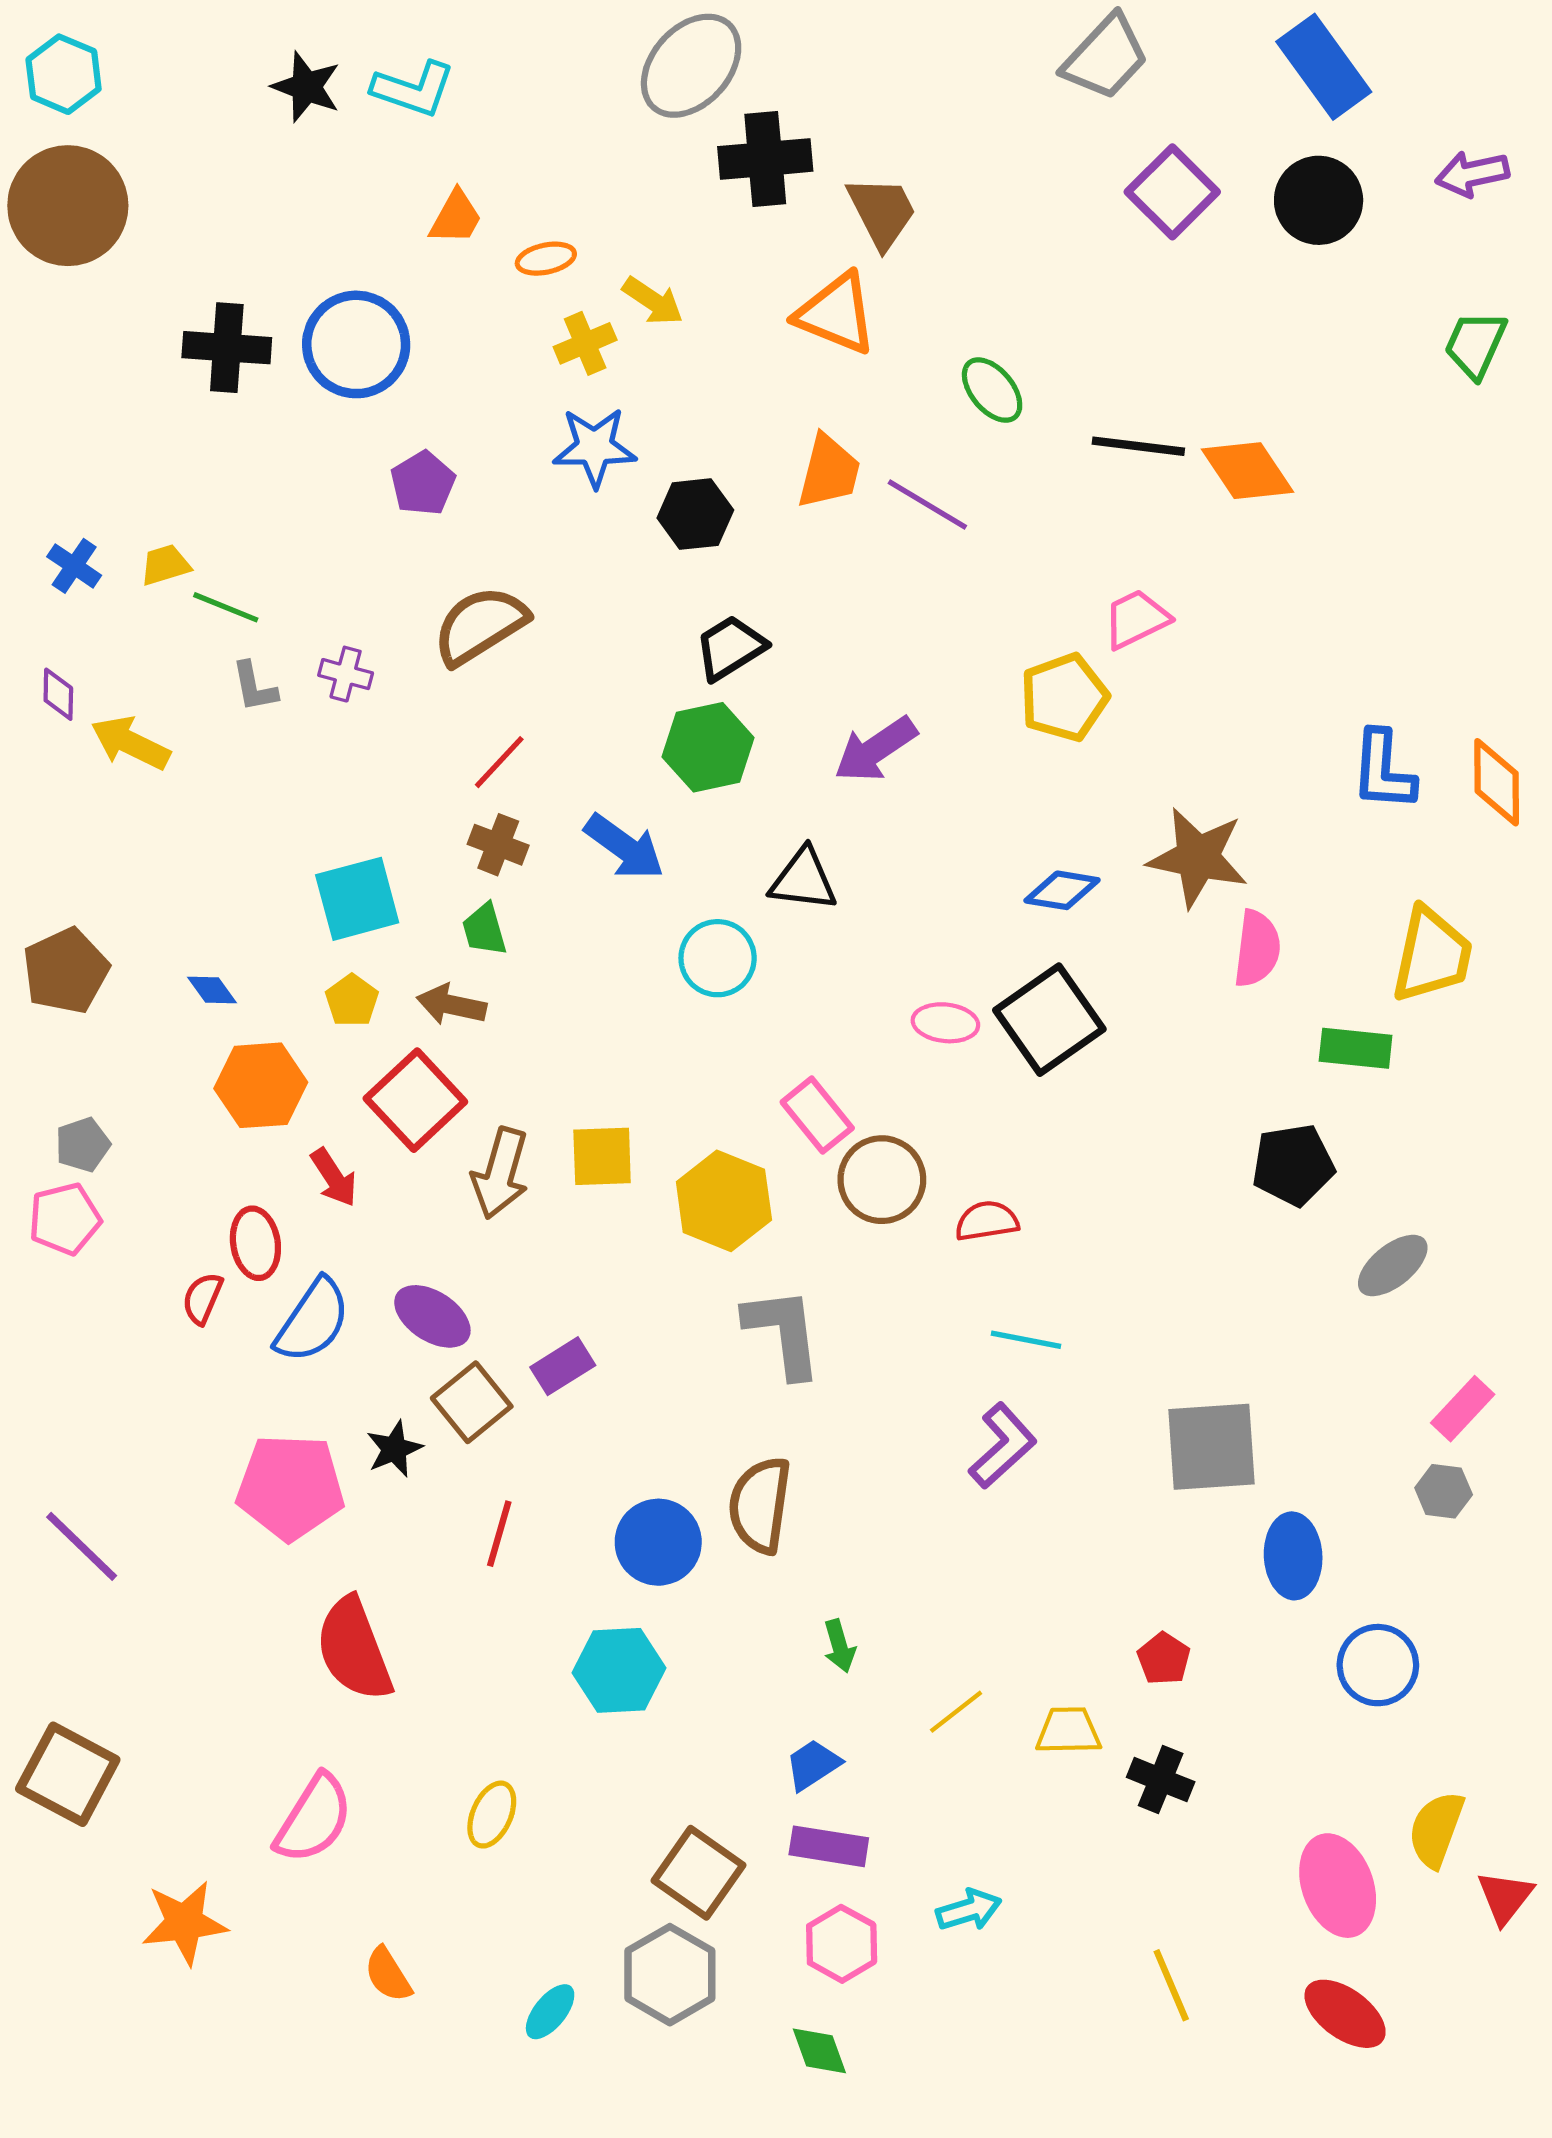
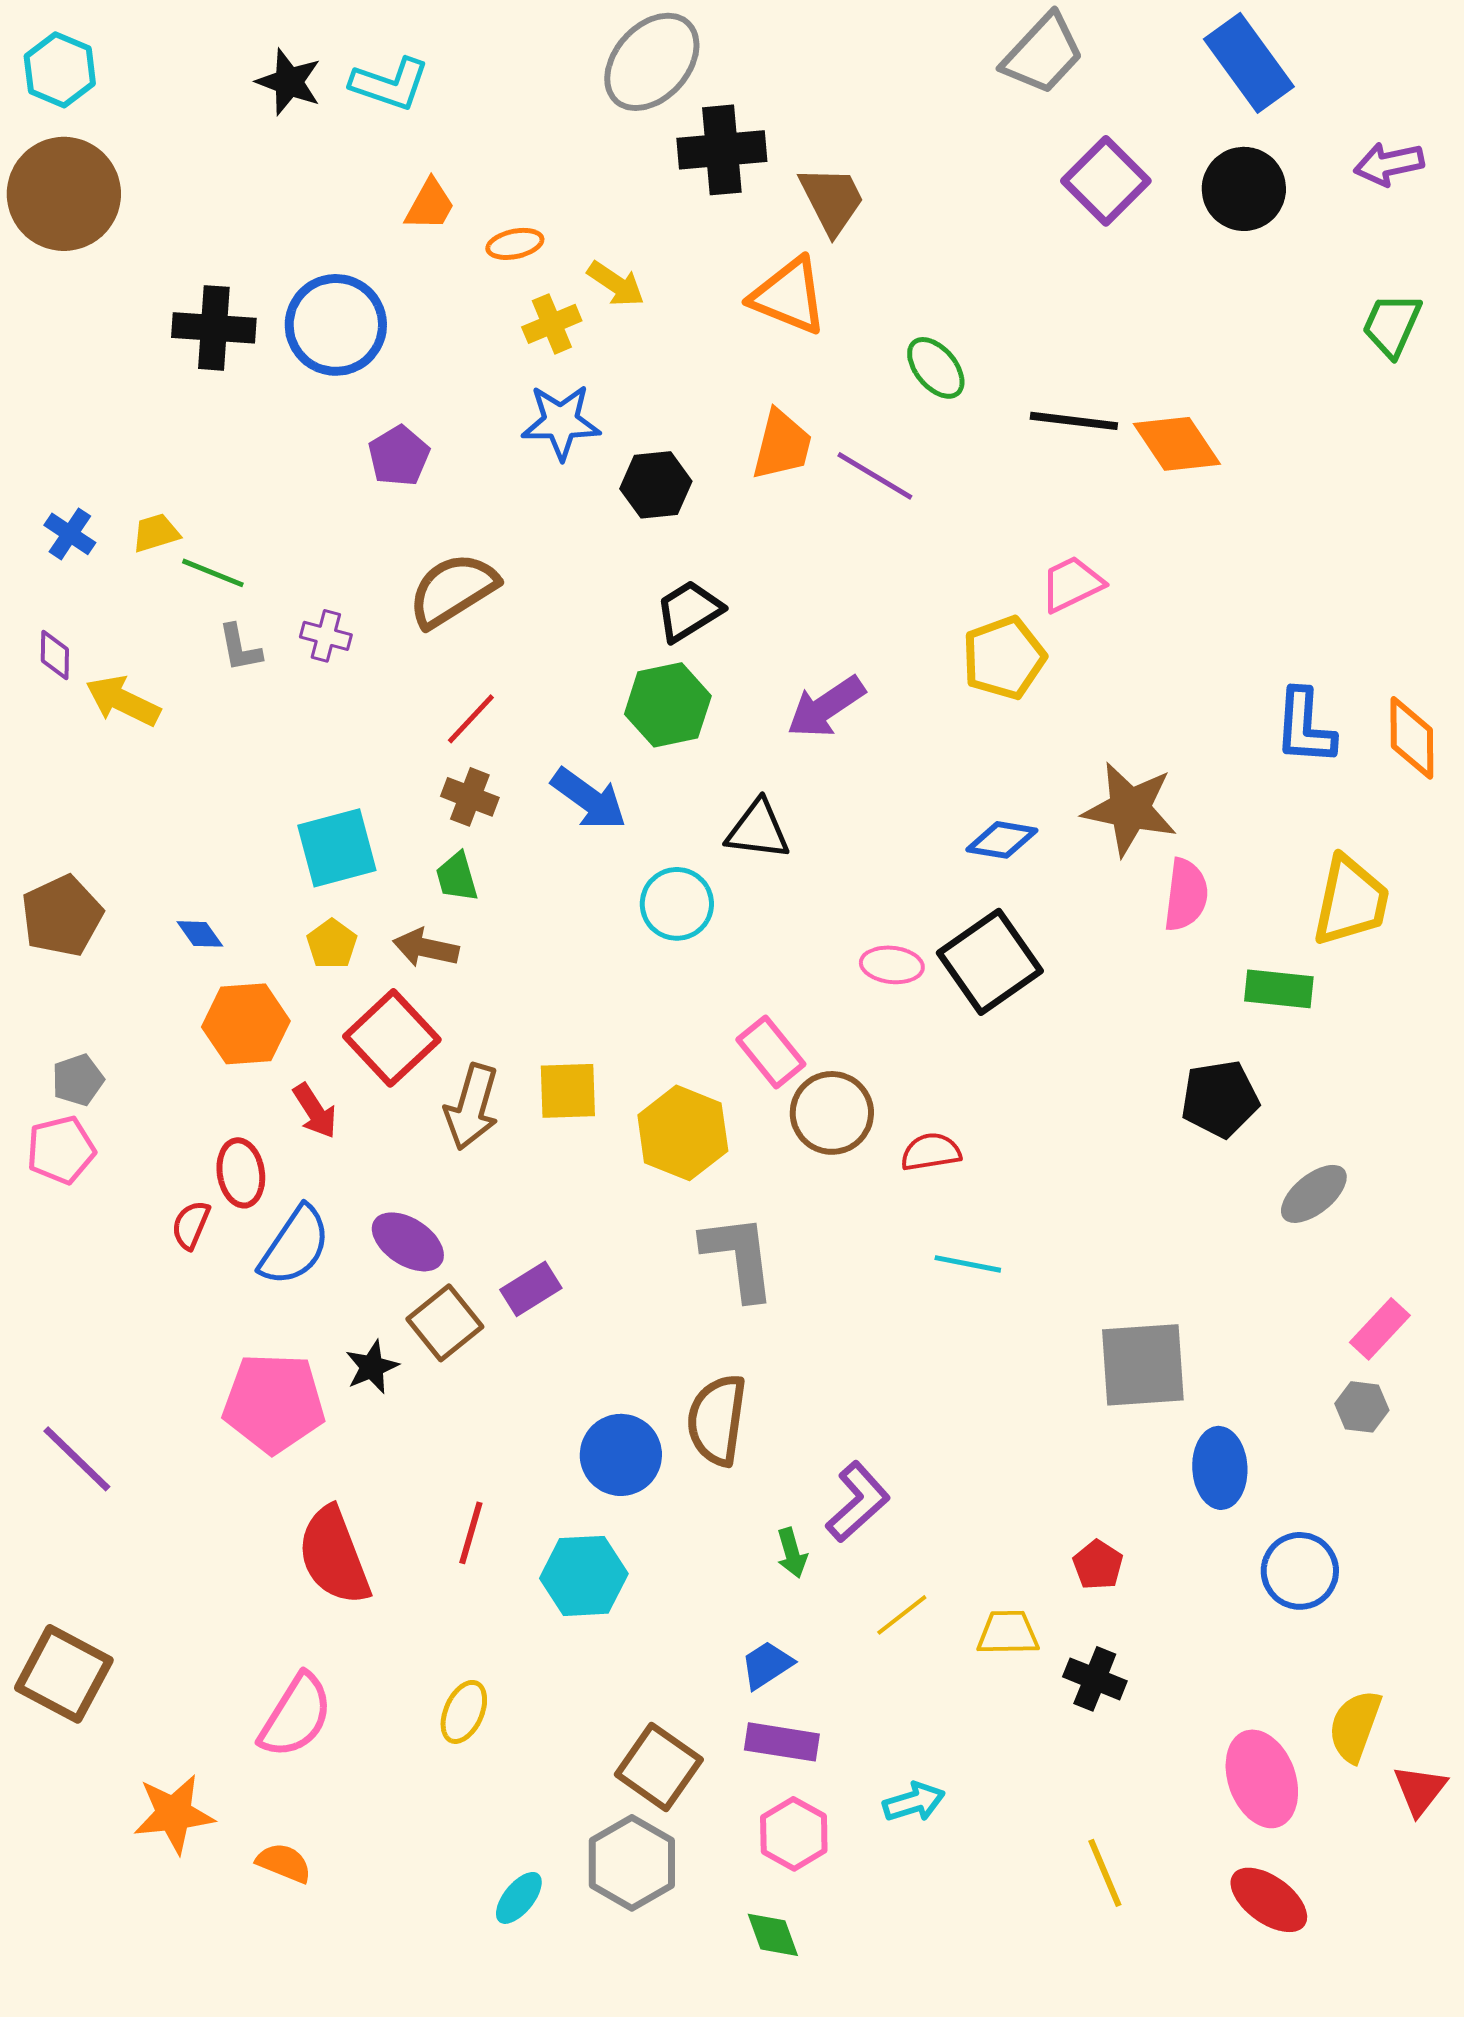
purple L-shape: (1003, 1446) -> (858, 1502), moved
red line: (499, 1534) -> (471, 1533), moved
orange semicircle: (388, 1975) -> (284, 1863), moved, turned 144

